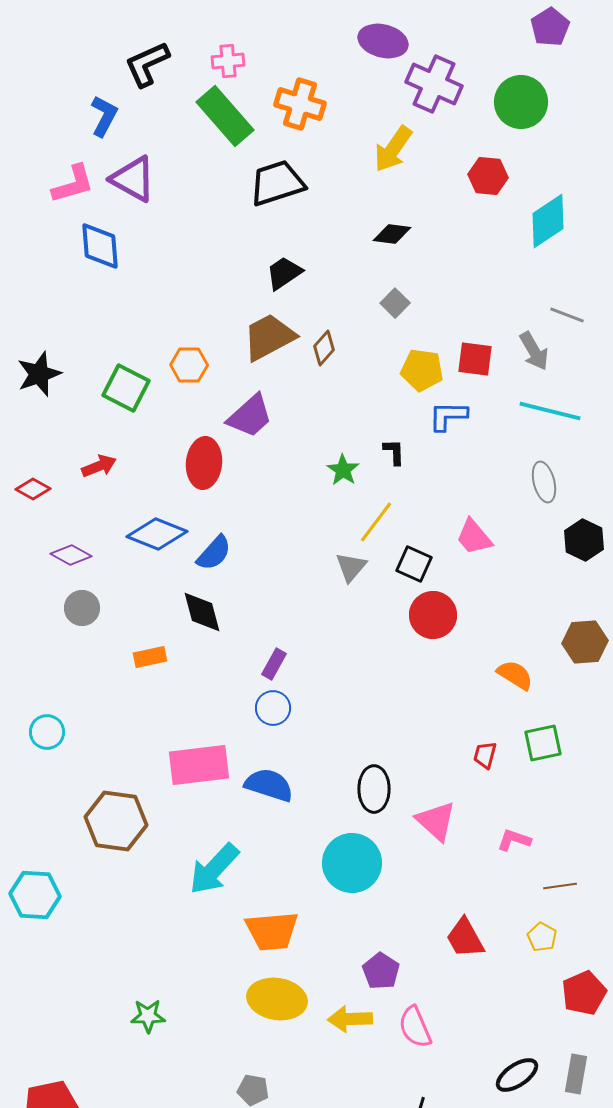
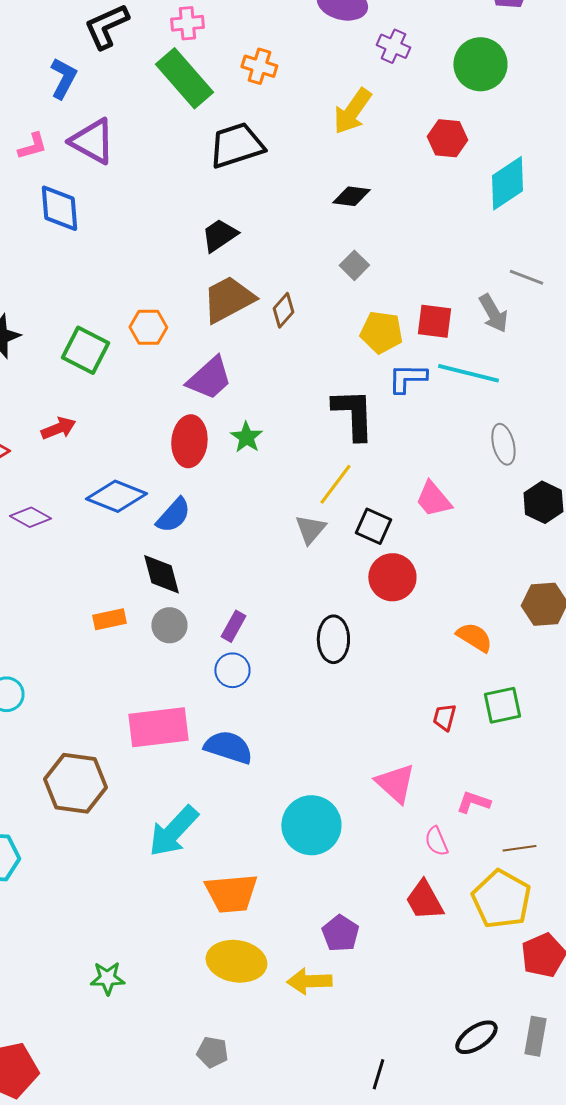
purple cross: (434, 84) -> (393, 46), size x0.6
orange cross: (300, 104) -> (259, 66), size x0.7
pink L-shape: (73, 184) -> (32, 146), size x0.7
black trapezoid: (284, 273) -> (219, 235), moved
cyan line: (550, 411) -> (468, 373), moved
black L-shape: (394, 452) -> (353, 414), size x2.0
red ellipse: (204, 463) -> (189, 441), moved
green star: (343, 470) -> (246, 437), moved
gray circle: (82, 608) -> (169, 625), moved
black ellipse: (374, 789) -> (333, 639), moved
yellow pentagon: (542, 937) -> (501, 899), size x2.0
pink semicircle: (415, 1027) -> (436, 841), moved, size x0.7

